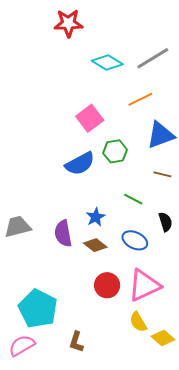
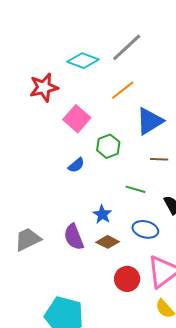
red star: (68, 23) -> (44, 87), moved
blue semicircle: (80, 164) -> (76, 165), size x0.6

